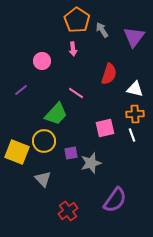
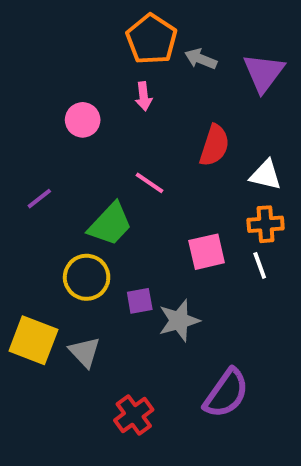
gray arrow: (102, 30) -> (201, 59), turned -35
purple line: (21, 90) -> (39, 199), moved
yellow square: (17, 152) -> (33, 340), moved

